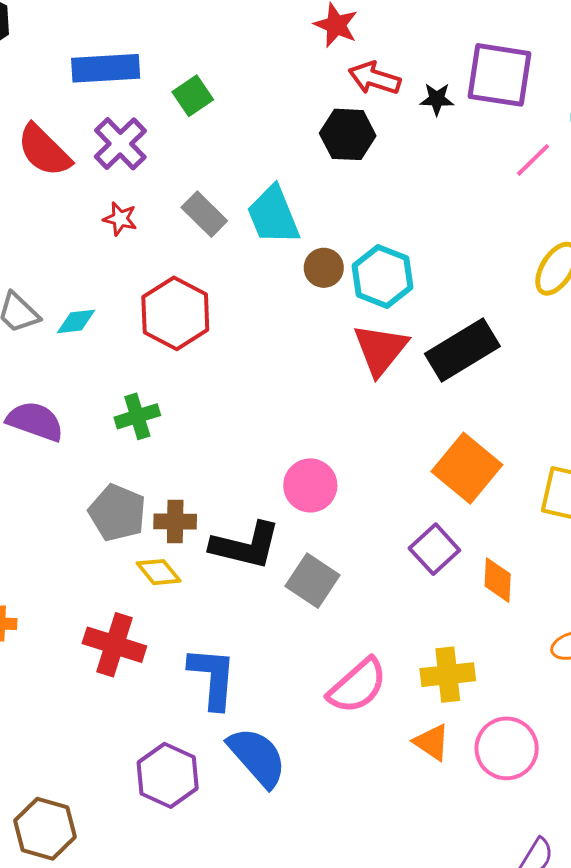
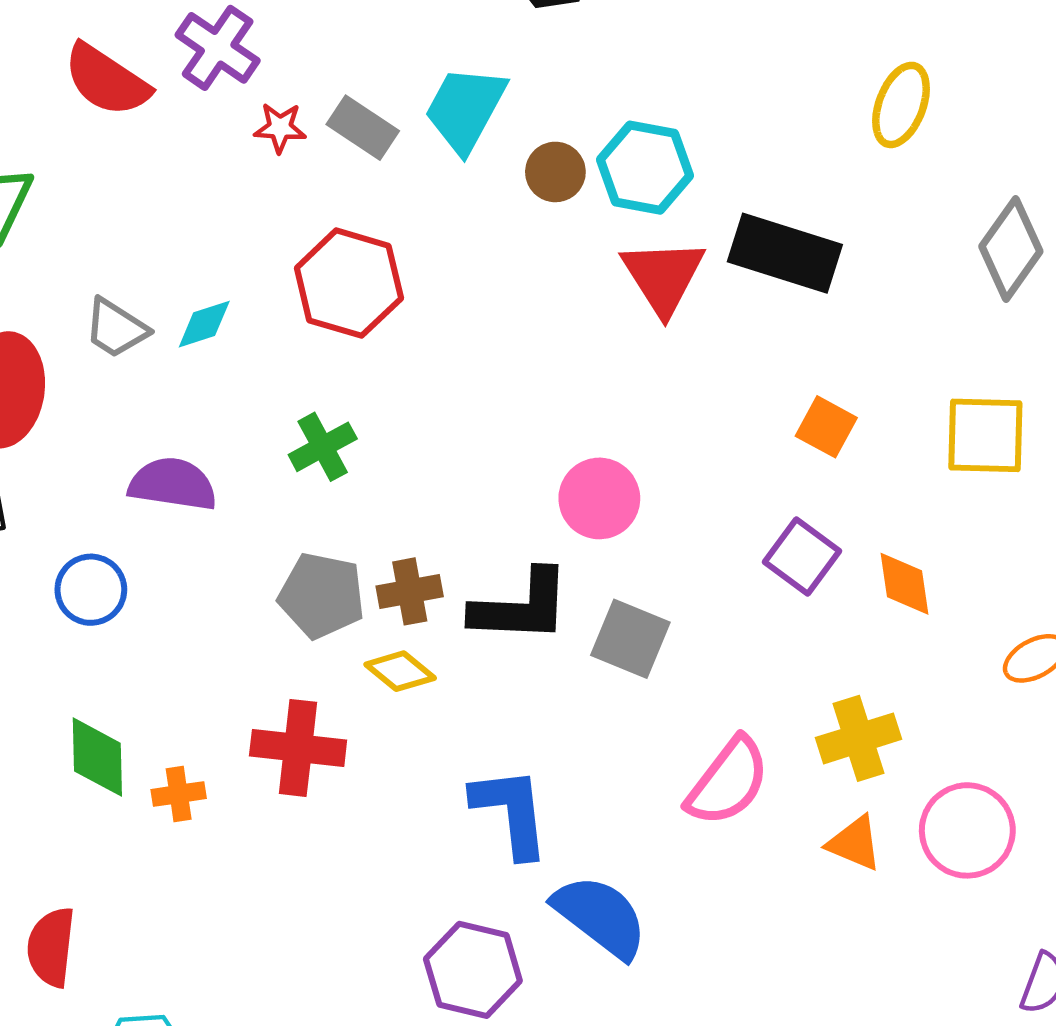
cyan trapezoid: (273, 215) -> (465, 109), turned 62
red star: (120, 219) -> (280, 128), moved
black rectangle: (462, 350) -> (785, 253), turned 60
orange square: (467, 468) -> (826, 427), size x0.6
red cross: (114, 645) -> (298, 748), moved

